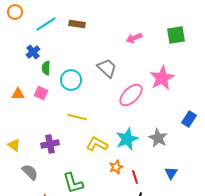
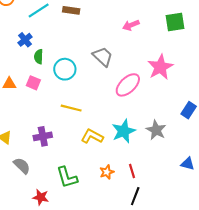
orange star: (116, 167) -> (107, 172), moved
blue triangle: (171, 173) -> (188, 164), moved, turned -48

